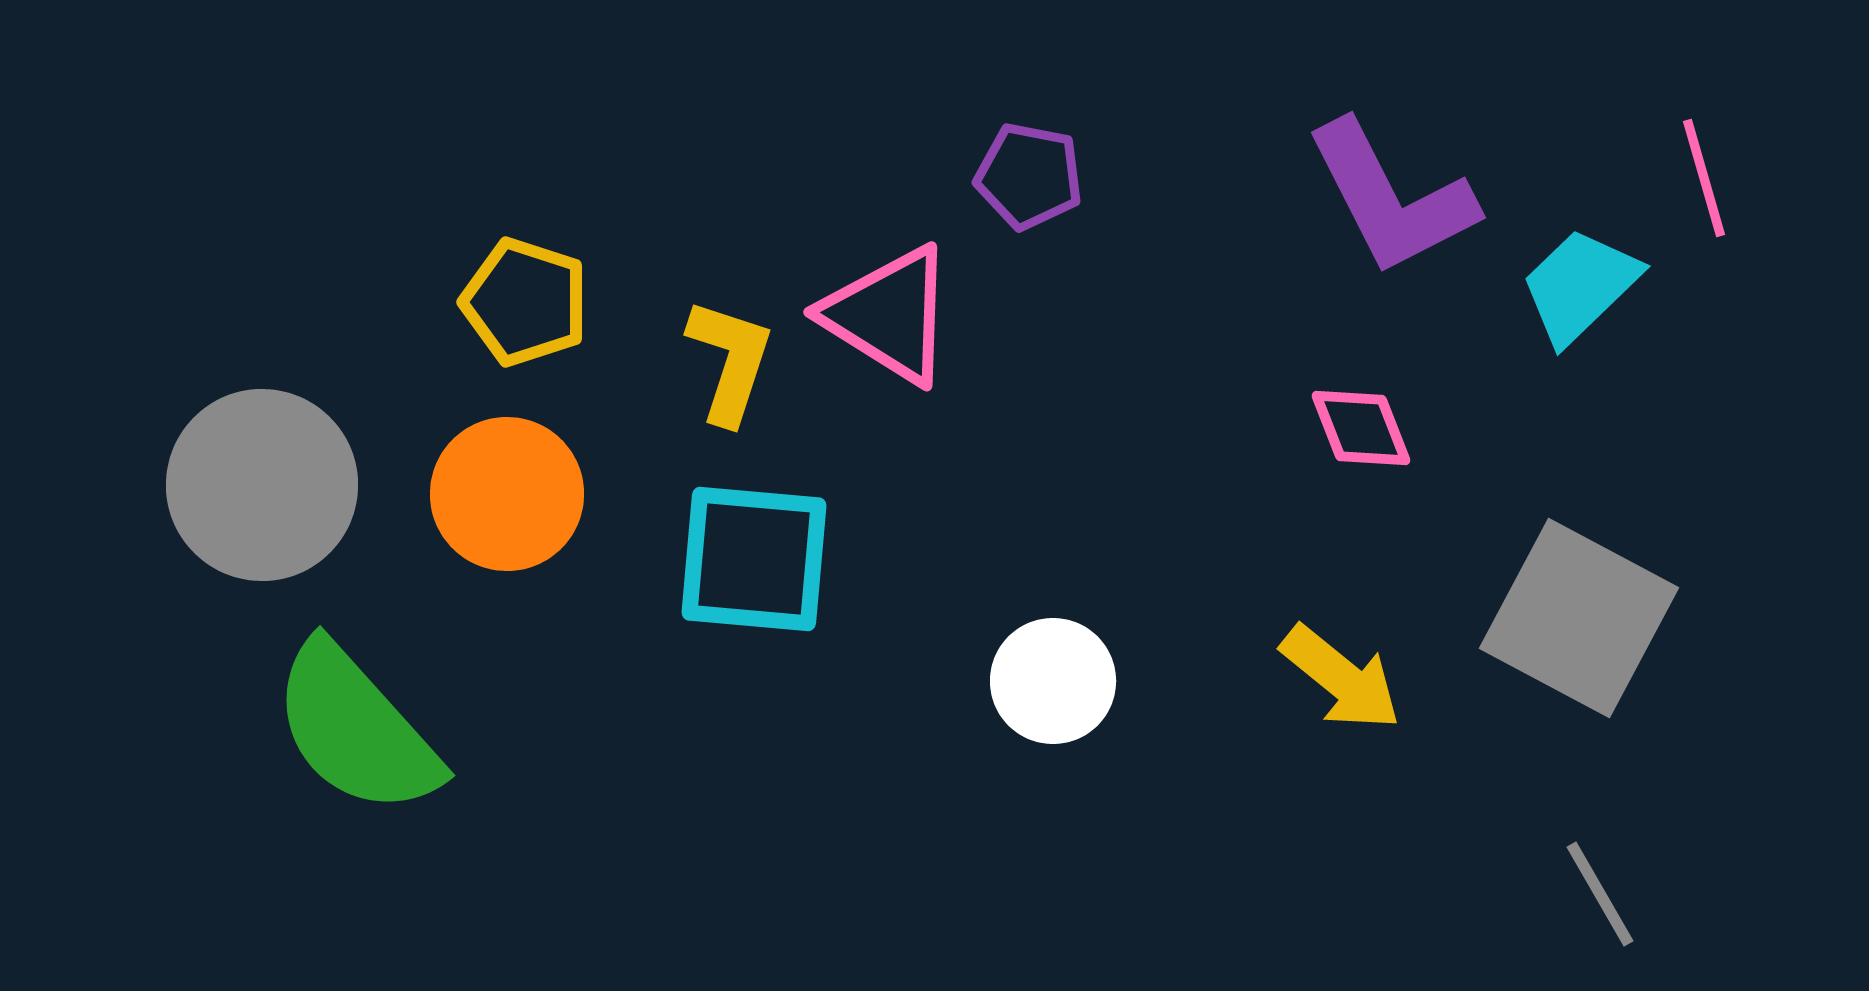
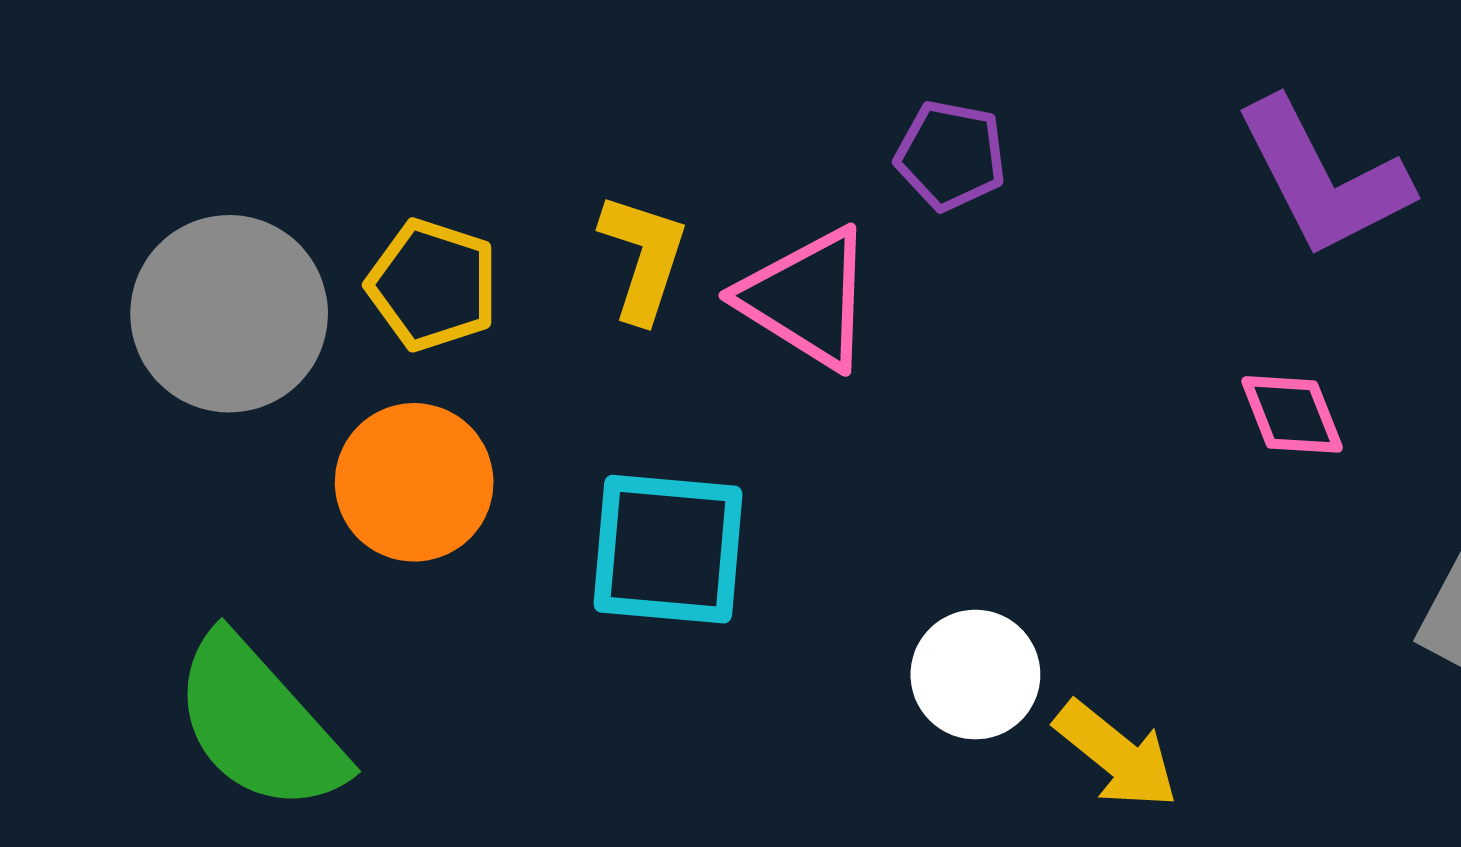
yellow L-shape: (730, 361) -> (643, 257), moved
gray circle: (262, 485) -> (229, 314), moved
yellow arrow: (1341, 678) -> (1116, 755), moved

